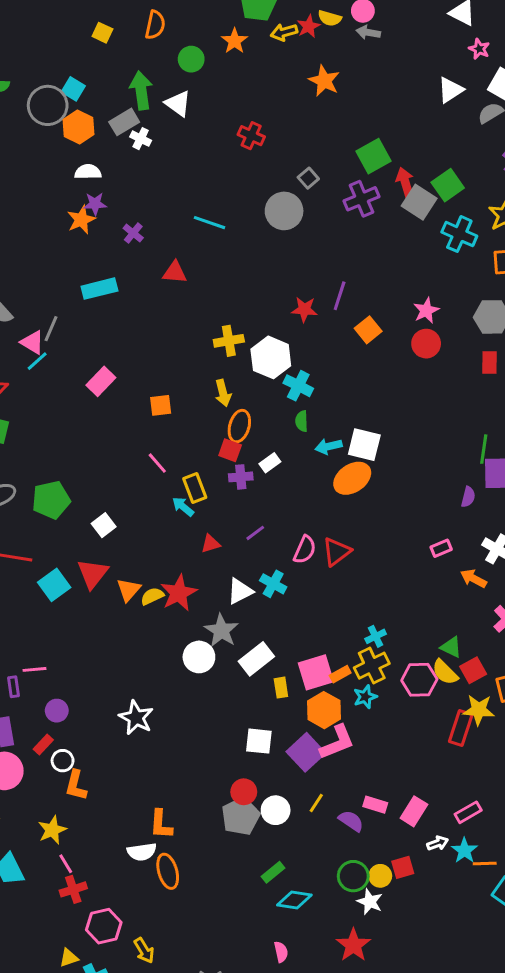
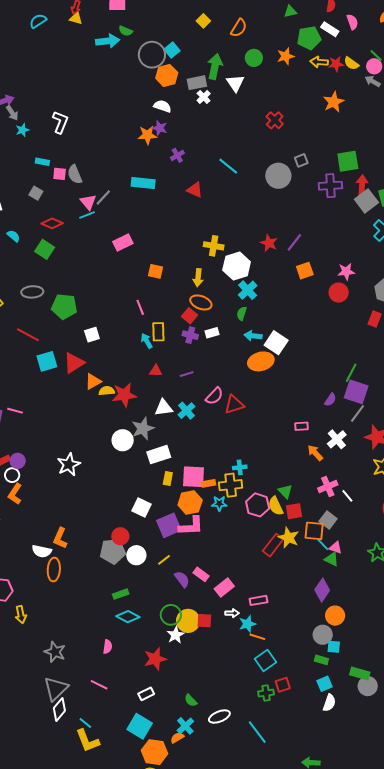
orange ellipse: (239, 426) -> (201, 302), turned 75
purple circle: (57, 711) -> (18, 461), moved
yellow circle: (380, 876) -> (188, 621), size x1.5

